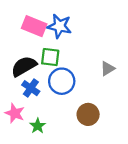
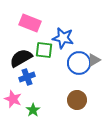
blue star: (59, 26) -> (63, 38), moved
blue circle: (62, 81) -> (79, 63), moved
blue cross: (31, 88) -> (27, 77), turned 35

